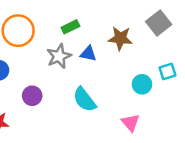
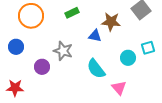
blue triangle: (88, 54) -> (95, 36), moved
gray star: (59, 56) -> (63, 51), moved, turned -30
cyan semicircle: (85, 100) -> (96, 69), moved

